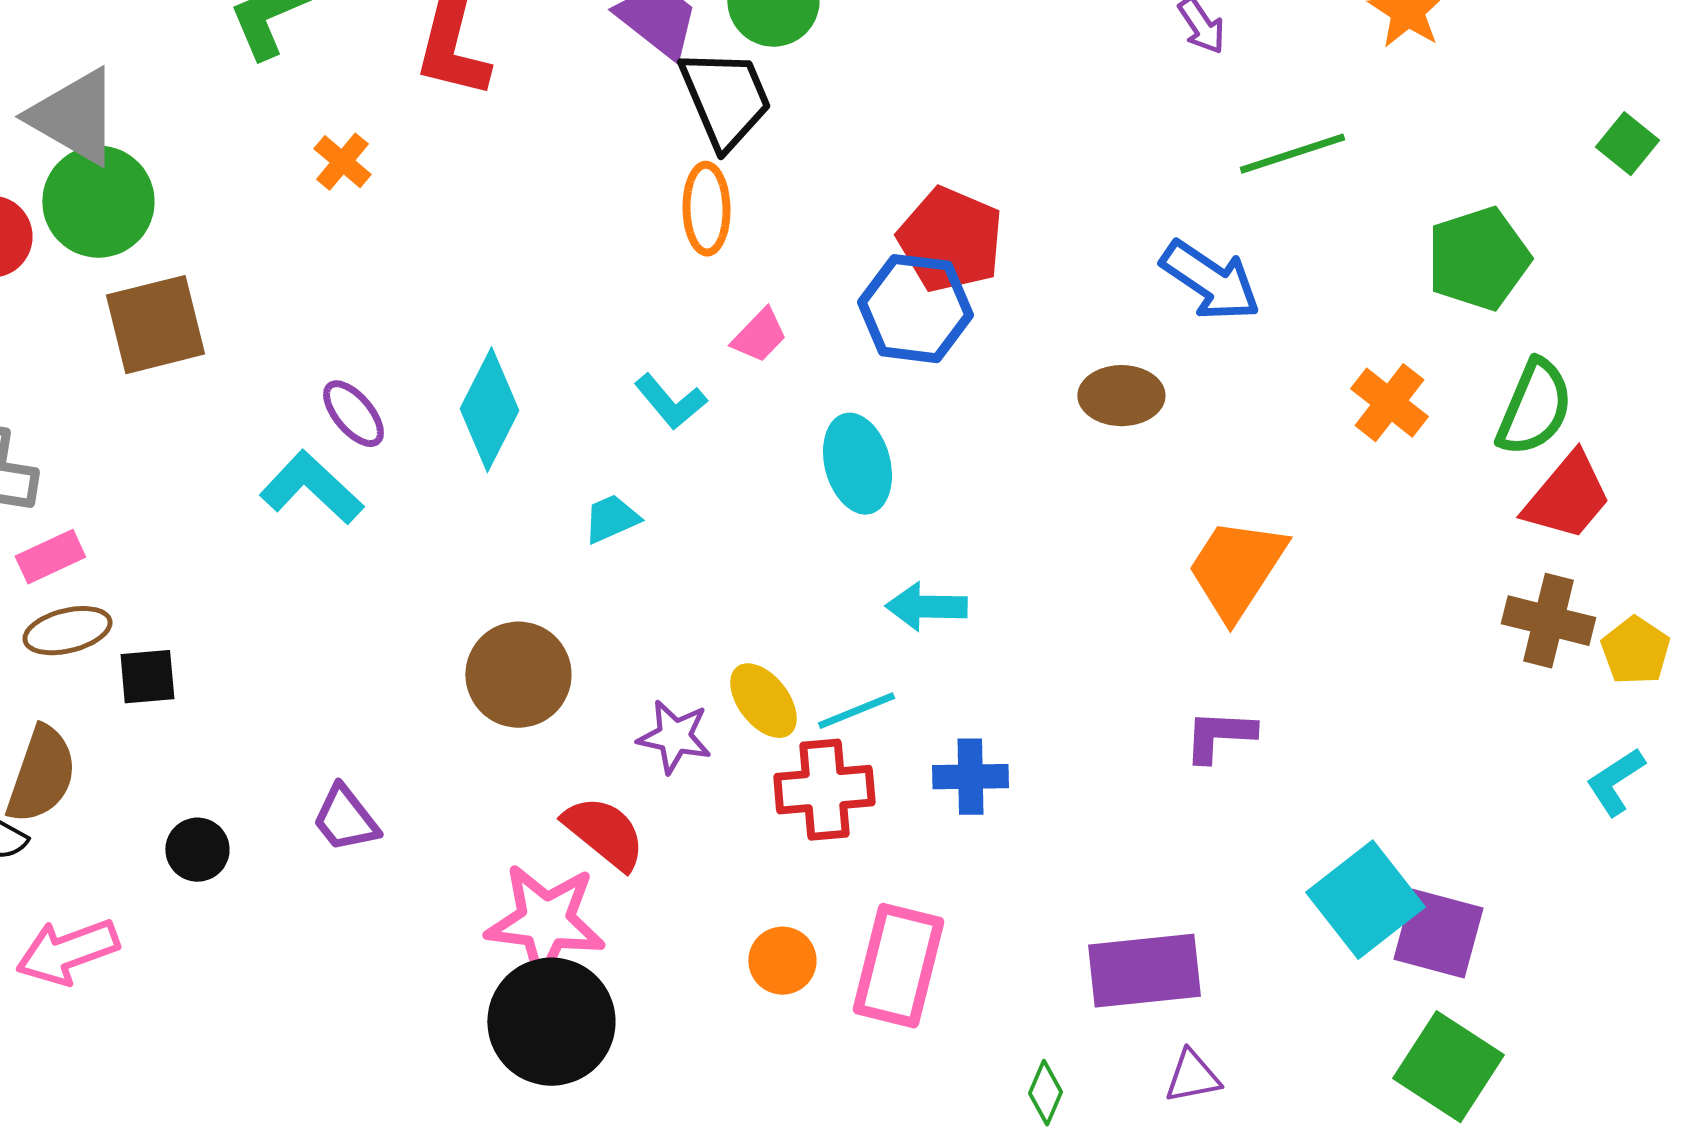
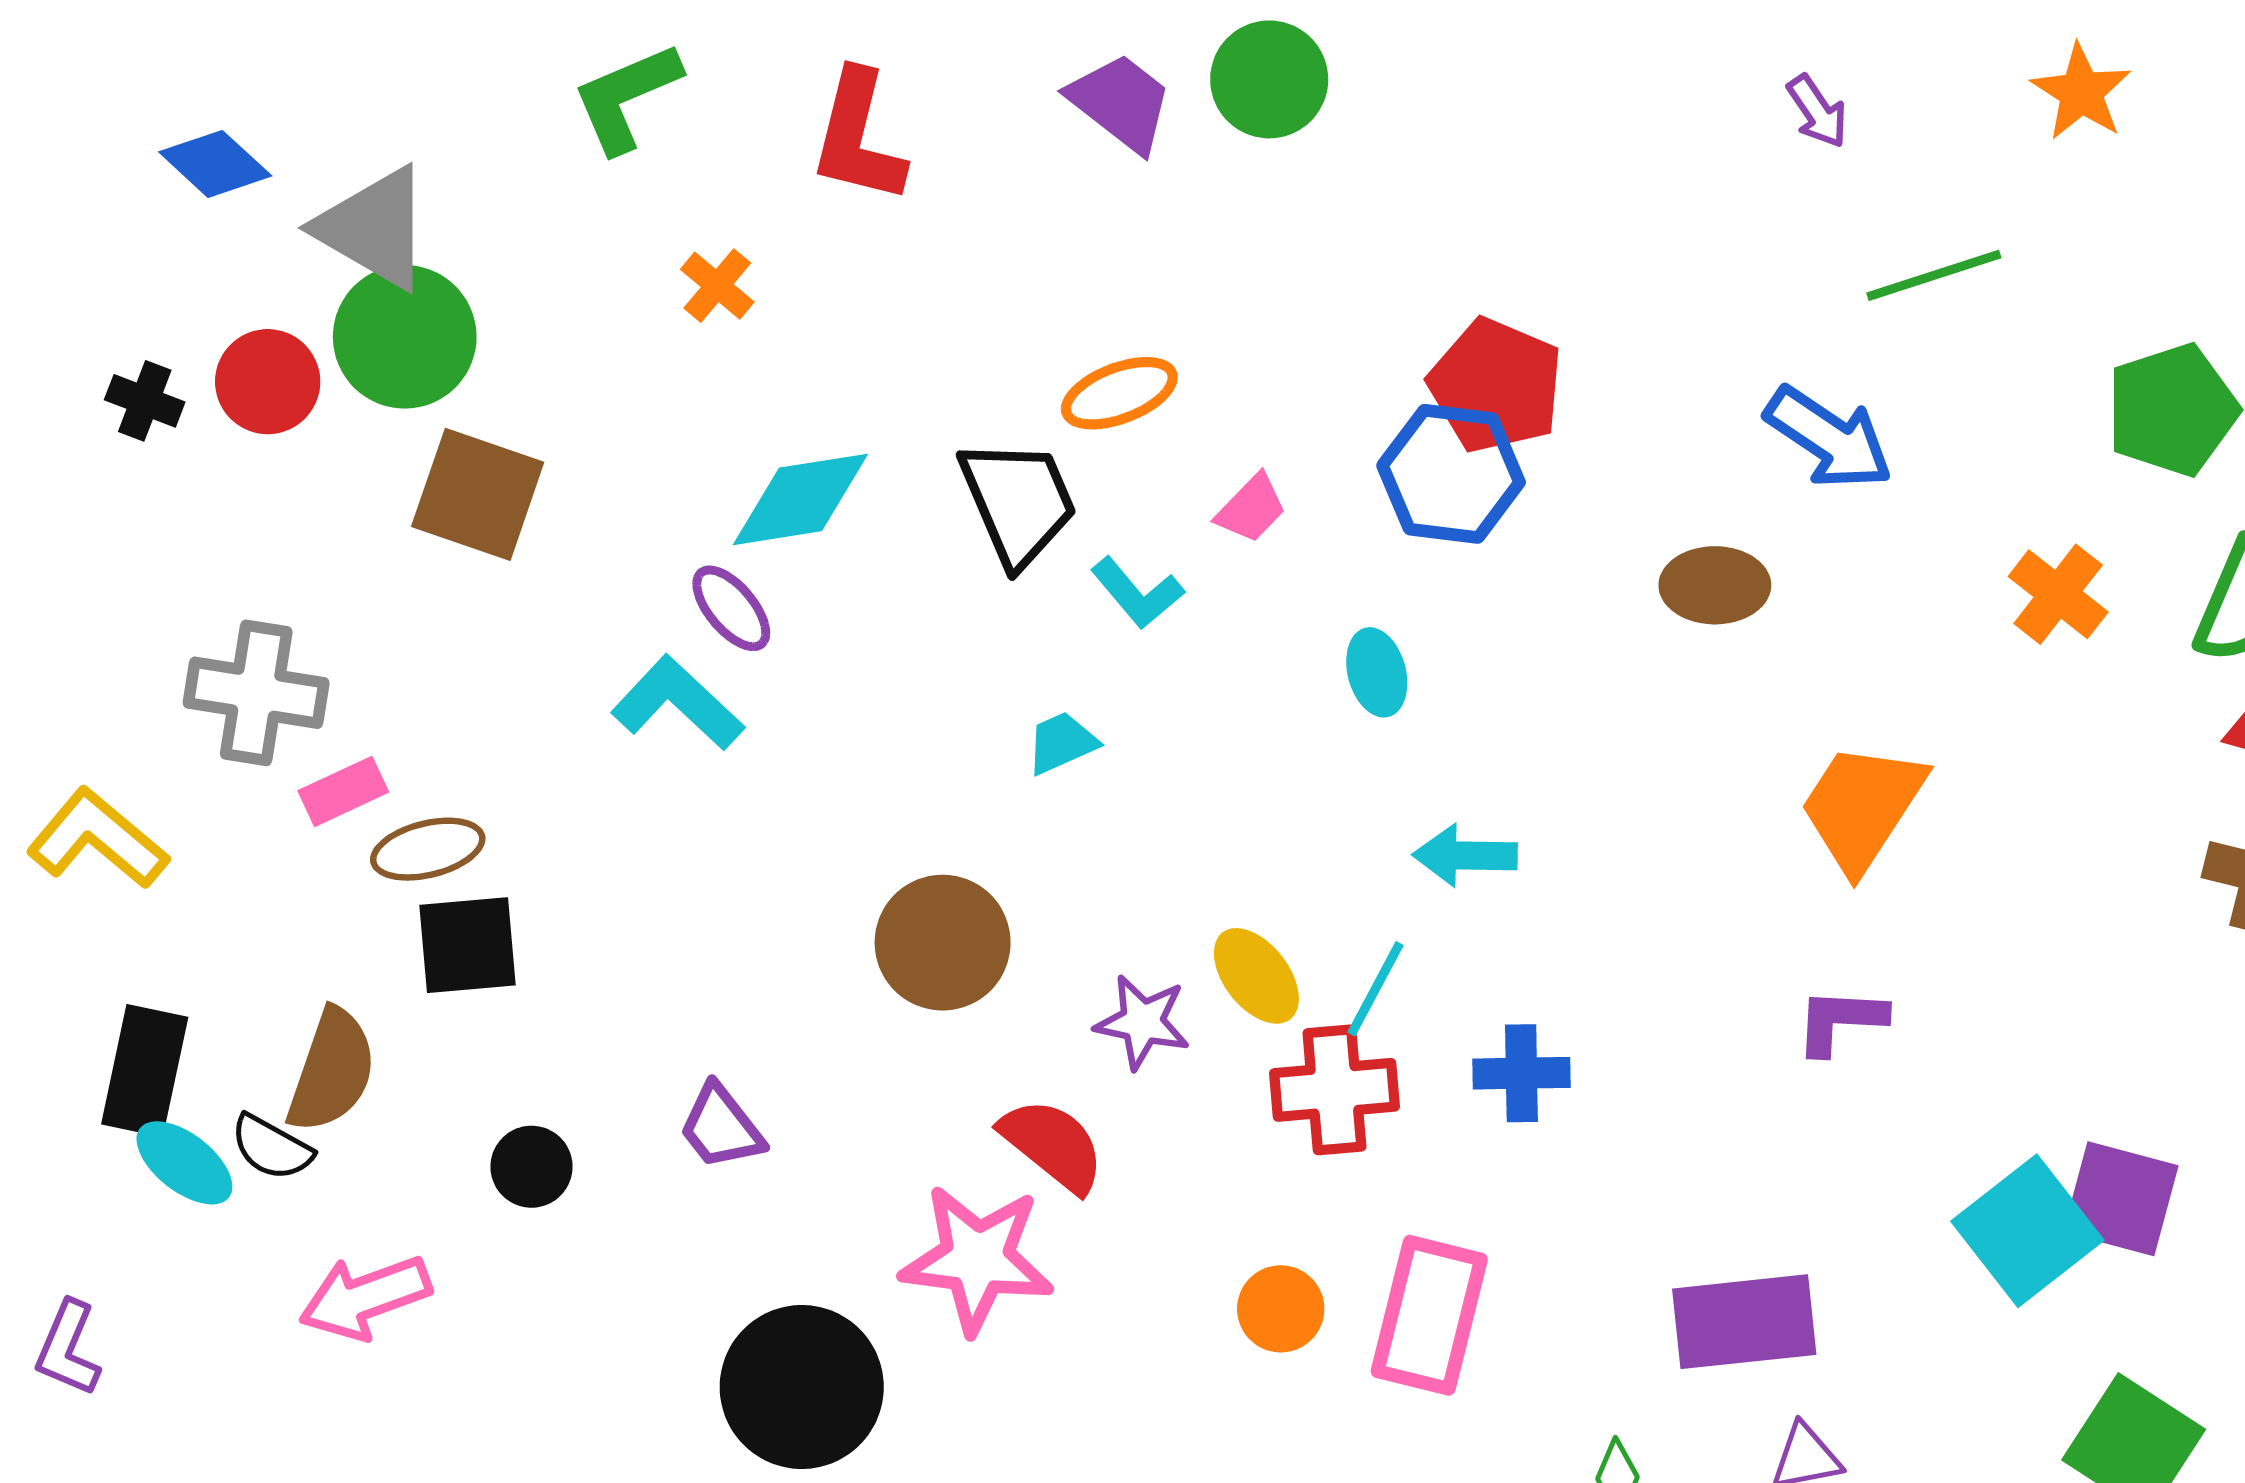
black trapezoid: (725, 99) -> (1018, 502), moved
orange ellipse: (706, 209) -> (1119, 393), moved, turned 70
brown square: (155, 325) -> (478, 494), turned 33
cyan diamond: (489, 410) -> (800, 499), moved, turned 54
cyan ellipse: (857, 464) -> (1377, 672), size x0.7
brown ellipse: (67, 631) -> (428, 849), moved
black square: (147, 677) -> (467, 945), size x1.4
cyan line: (856, 711) -> (1375, 989), turned -40
purple square: (1438, 934) -> (2121, 1199), moved
black circle: (551, 1022) -> (802, 1387), moved

